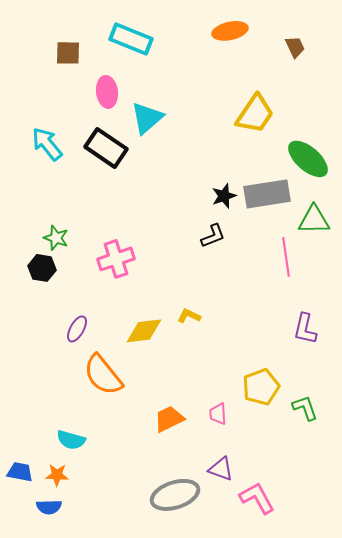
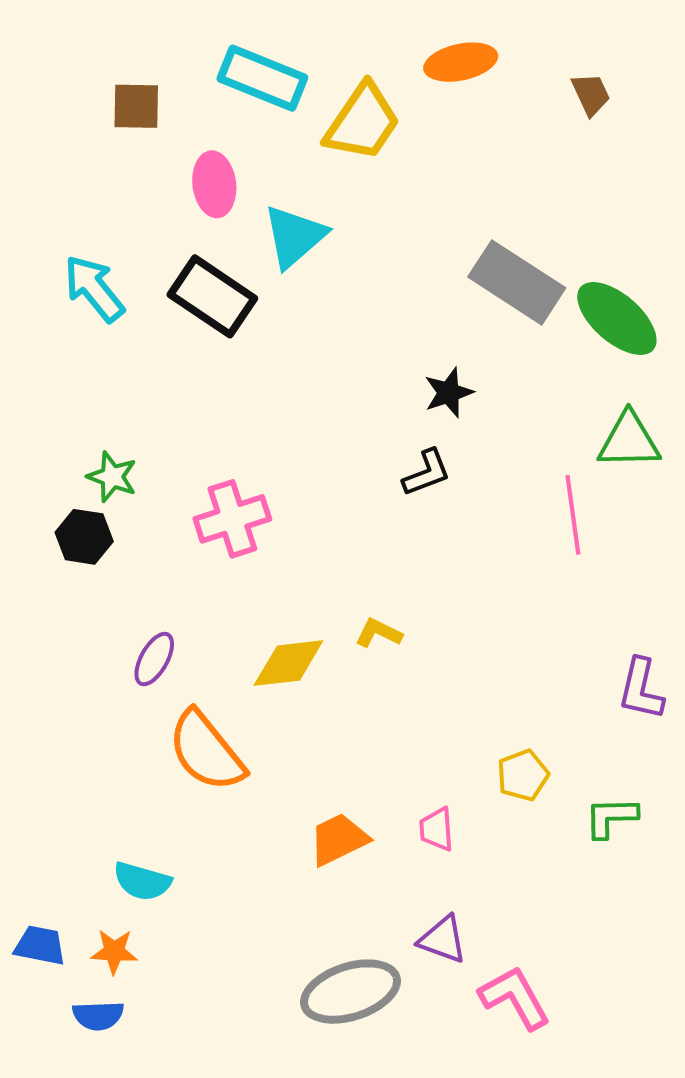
yellow trapezoid: (255, 114) -> (363, 122), moved
gray rectangle: (267, 194) -> (517, 282), moved, turned 42
purple L-shape: (305, 329) -> (641, 689), moved
yellow pentagon: (261, 387) -> (523, 775), size x0.7
green L-shape: (305, 408) -> (611, 817), turned -72

